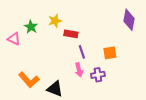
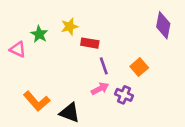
orange square: (110, 53) -> (139, 67), turned -32
pink arrow: (79, 70) -> (100, 89), turned -104
purple cross: (98, 75) -> (124, 95), turned 32

